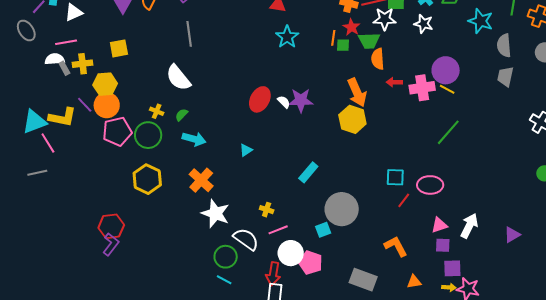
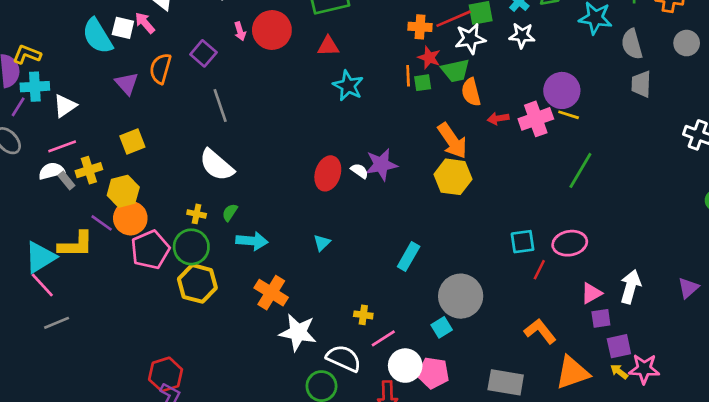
pink line: (48, 143) -> (42, 285), moved
yellow hexagon: (147, 179) -> (197, 283), moved
orange triangle: (414, 282) -> (572, 373), size x1.8
yellow arrow: (449, 287) -> (619, 372), turned -136

